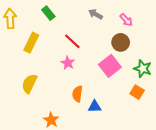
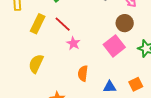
red line: (72, 41) -> (63, 24), moved
orange square: (137, 92) -> (136, 84), moved, turned 32
blue triangle: (95, 107) -> (110, 87), moved

